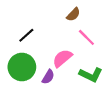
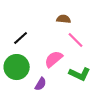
brown semicircle: (73, 14) -> (64, 19), turned -128
purple semicircle: (48, 77) -> (41, 84), moved

